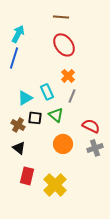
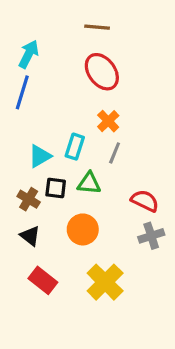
cyan rectangle: (47, 92) -> (75, 147), turned 42
green triangle: (56, 115) -> (89, 183), turned -35
orange circle: (63, 144) -> (83, 229), moved
red rectangle: (27, 176) -> (43, 280), turned -66
yellow cross: (55, 185) -> (105, 282), moved

